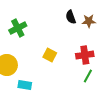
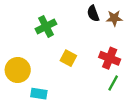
green cross: (18, 28) -> (46, 26), moved
red cross: (85, 55) -> (110, 58), turned 30

